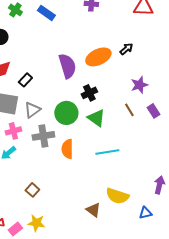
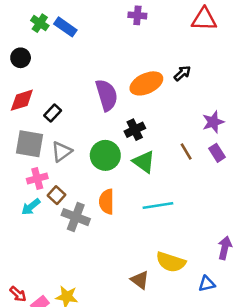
blue rectangle: (46, 13) -> (65, 27), moved
purple star: (139, 85) -> (213, 122), moved
gray cross: (43, 136) -> (76, 217), moved, turned 30
brown square: (32, 190) -> (56, 195), moved

